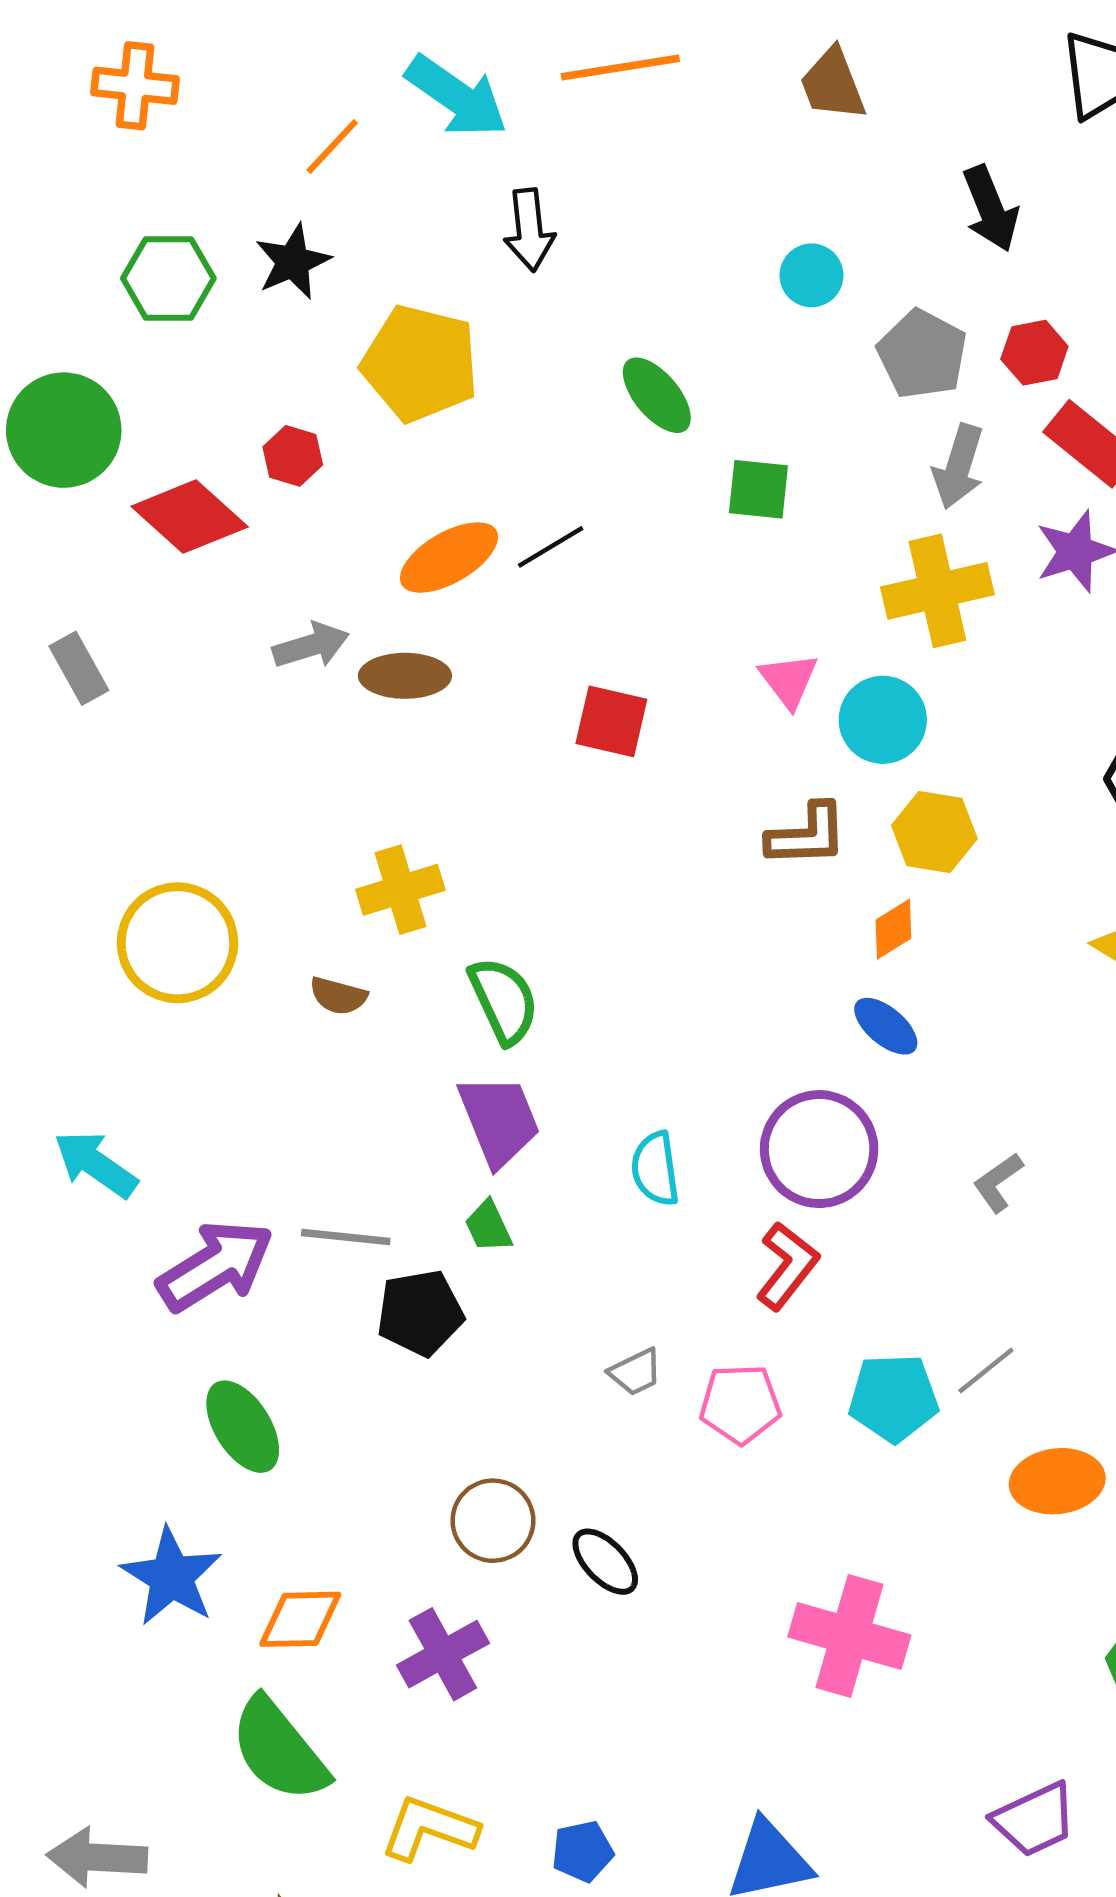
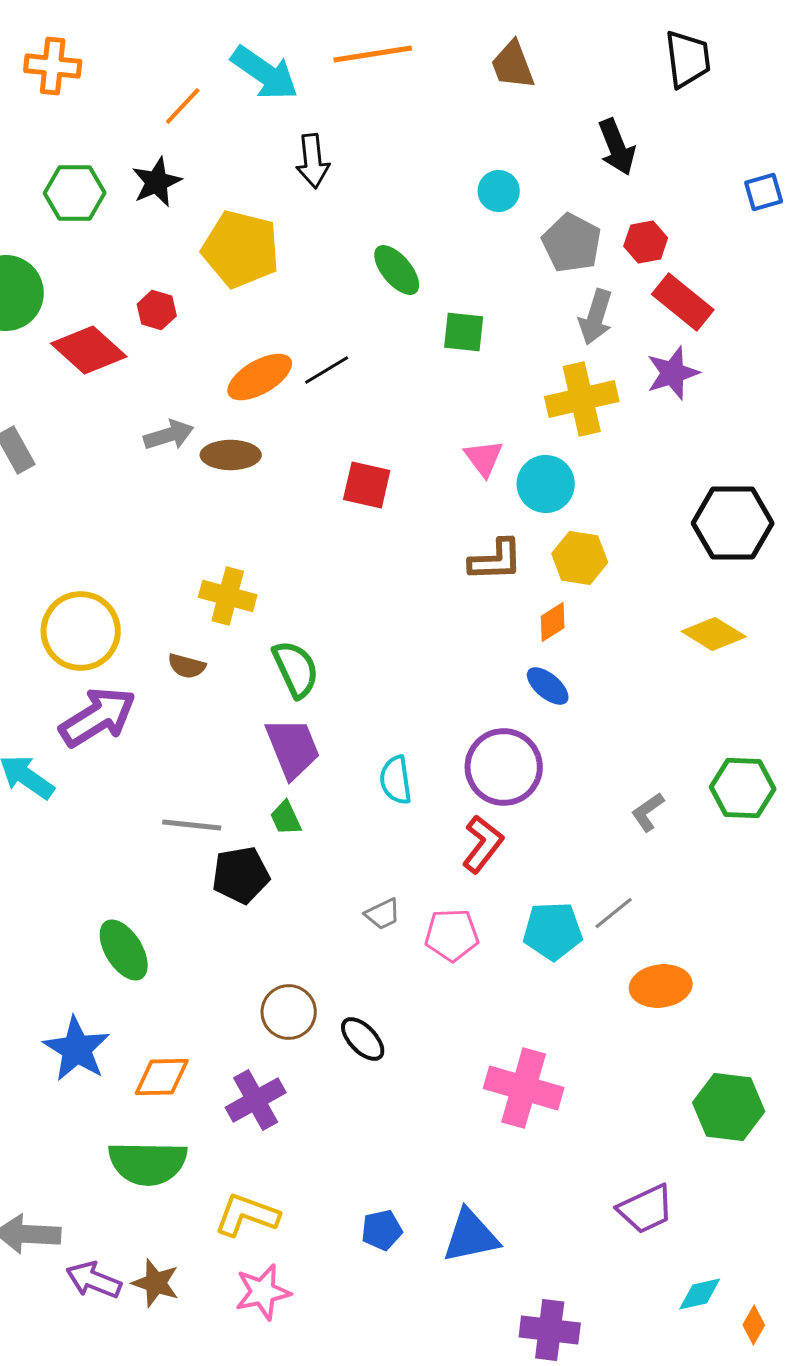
yellow cross: (400, 890) -> (228, 596), turned 32
gray L-shape: (998, 1182) -> (648, 812), moved
purple arrow: (215, 1266) -> (98, 717), moved
green semicircle: (279, 1750) -> (148, 1163), turned -50
blue pentagon: (582, 1851) -> (382, 1230), moved

